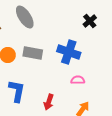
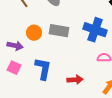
red arrow: (49, 102) -> (75, 80), turned -112

